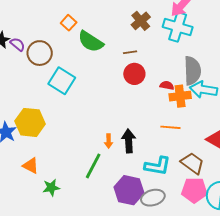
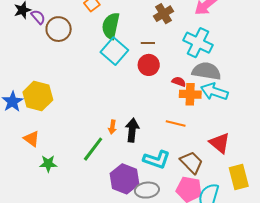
cyan cross: (178, 27) -> (198, 43), moved
green semicircle: (91, 41) -> (111, 26), turned 60
gray semicircle: (192, 71) -> (206, 71), turned -88
cyan square: (62, 81) -> (114, 51), moved

